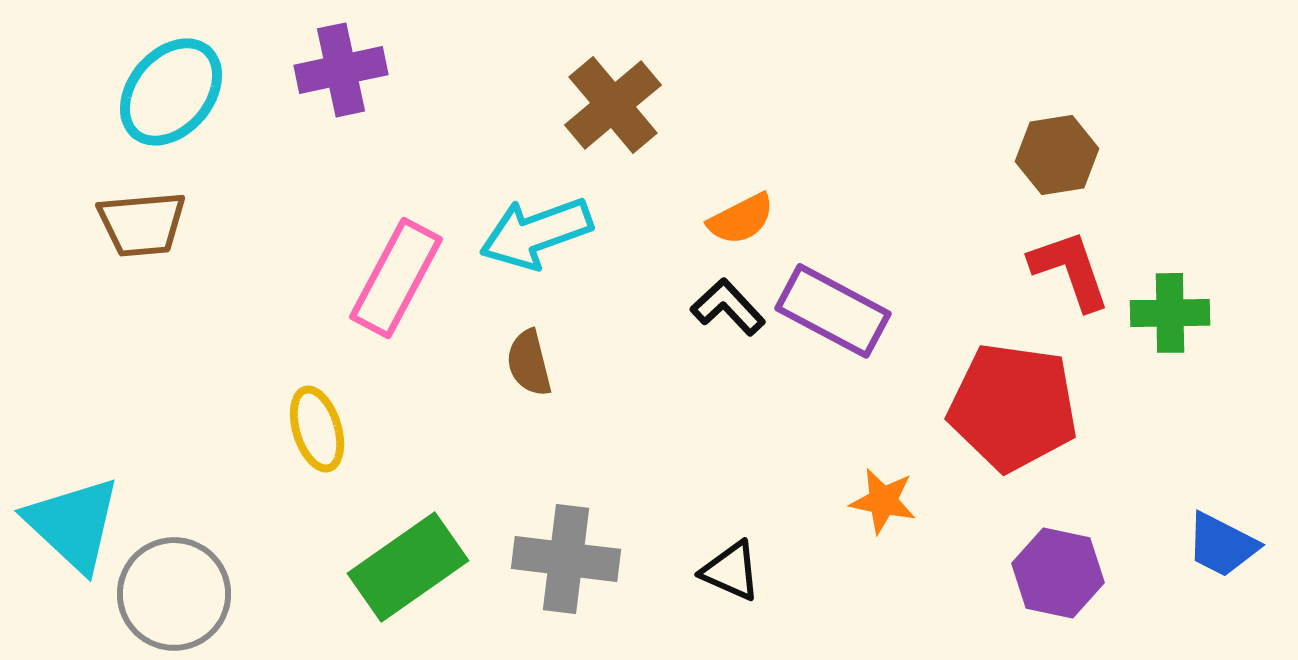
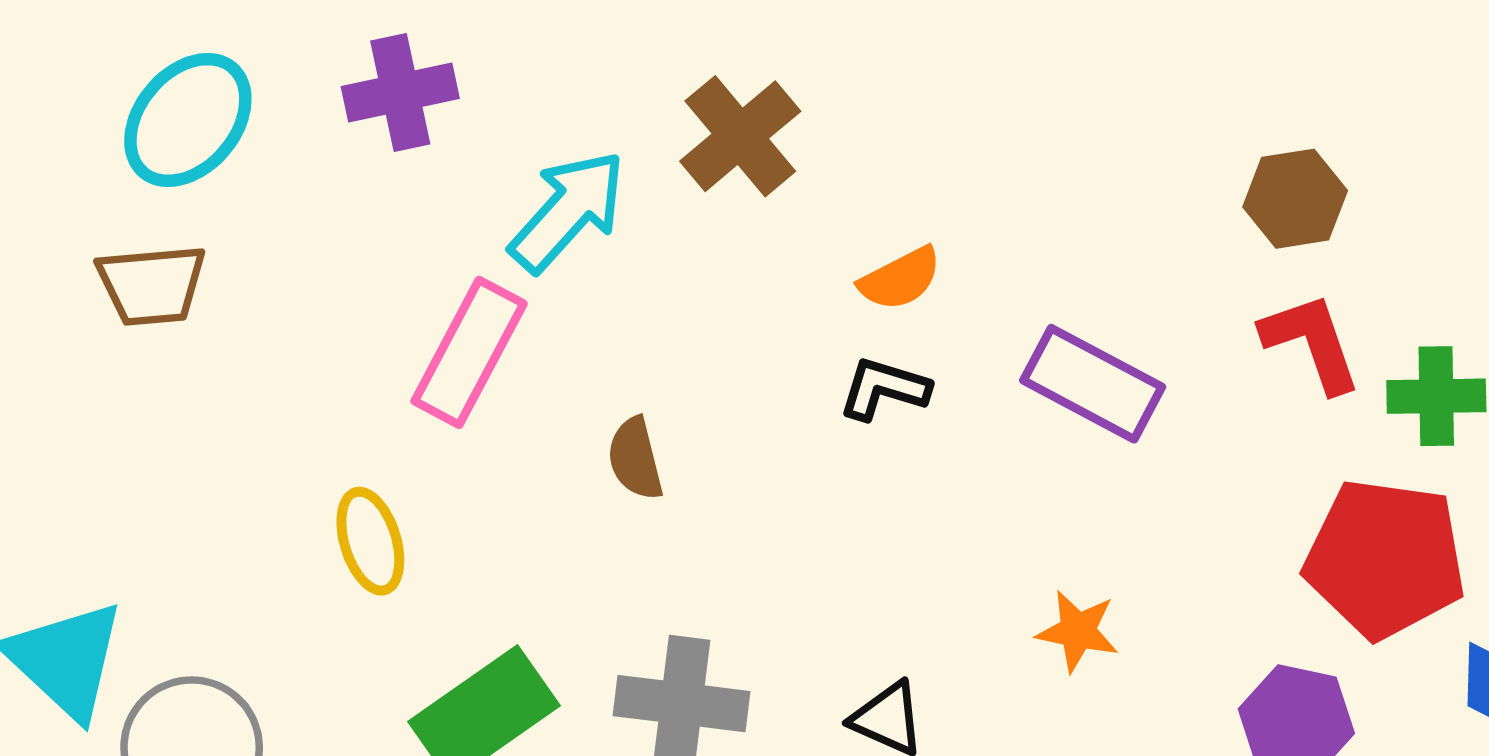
cyan arrow: (536, 233) -> (568, 211), moved, turned 152
black L-shape: (728, 307) -> (884, 389), turned -30
purple rectangle: (833, 311) -> (1093, 384), moved
red pentagon: (1013, 407) -> (1385, 559), moved

